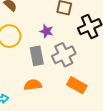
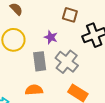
gray cross: (64, 55) -> (67, 62), turned -30

